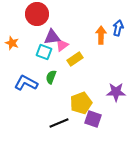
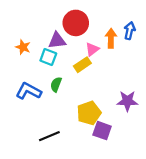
red circle: (37, 14) -> (76, 23), moved
orange star: (12, 43) -> (23, 47), moved
pink triangle: (62, 45) -> (92, 49), moved
black line: (59, 123) -> (49, 136), moved

